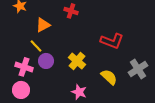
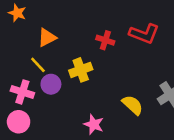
red cross: (71, 11) -> (105, 40), moved
red L-shape: (112, 41) -> (144, 34), moved
yellow cross: (77, 61) -> (81, 70), moved, turned 30

